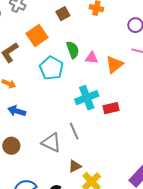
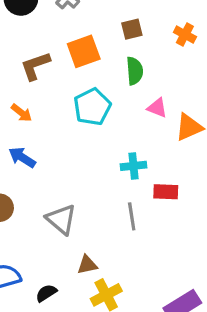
green semicircle: (73, 50) -> (135, 71), moved
cyan cross: (87, 98) -> (133, 166), size x0.7
gray line: (74, 131) -> (132, 216), moved

